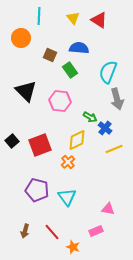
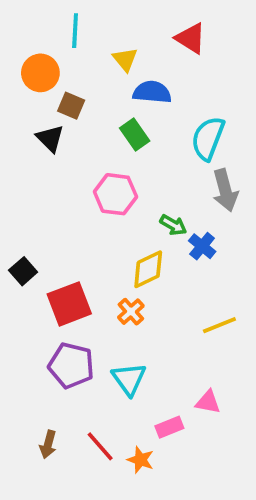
yellow triangle: (73, 18) -> (125, 59), moved
brown square: (50, 55) -> (71, 106), moved
black triangle: (26, 91) -> (50, 138), moved, size x0.7
red square: (40, 145) -> (69, 304), moved
yellow line: (114, 149) -> (219, 325), moved
pink rectangle: (96, 231) -> (169, 427), moved
orange star: (73, 247) -> (141, 460), moved

